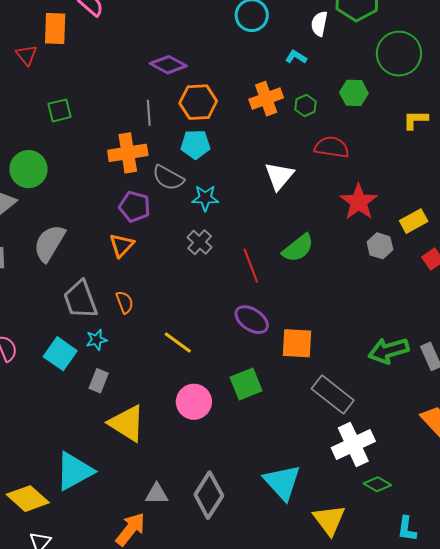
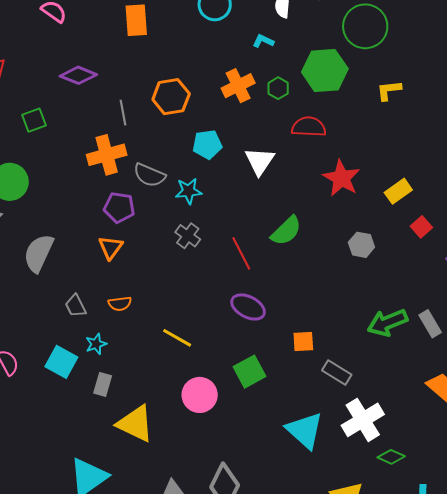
orange rectangle: (55, 29) -> (136, 20), moved
purple diamond: (168, 65) -> (78, 75), moved
green hexagon: (354, 93) -> (325, 70), size x1.6
cyan pentagon: (195, 144) -> (207, 144), moved
gray hexagon: (380, 246) -> (361, 245), moved
gray trapezoid: (80, 300) -> (76, 306), size x0.6
orange semicircle: (125, 302) -> (120, 304), turned 110
orange square: (297, 343) -> (303, 341), moved, size x0.7
gray rectangle: (333, 394) -> (337, 372), size x0.7
cyan triangle: (282, 482) -> (305, 430), moved

